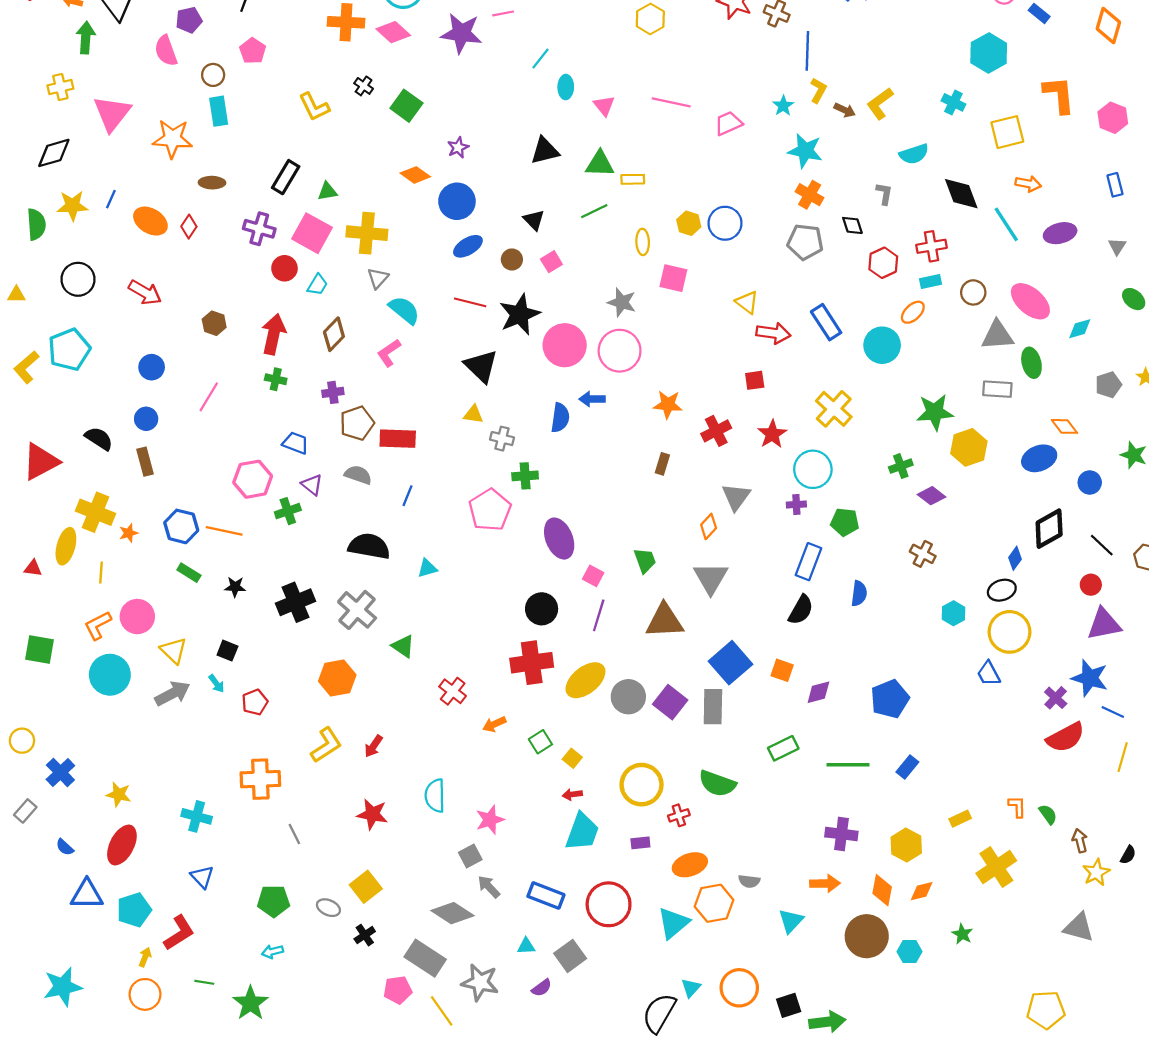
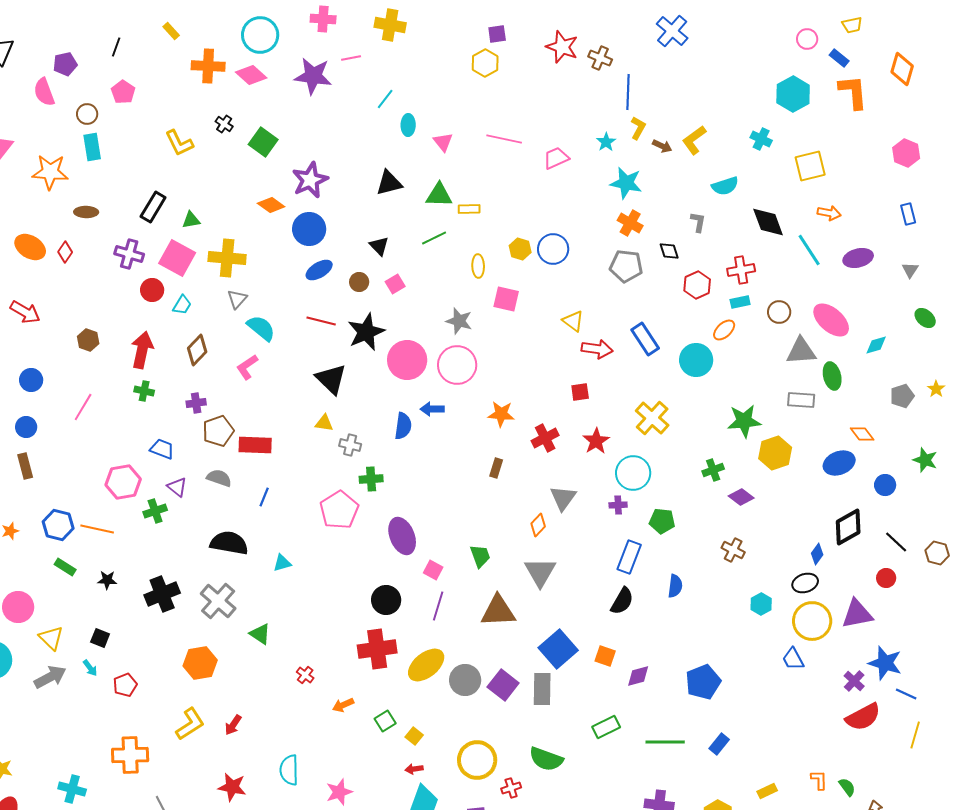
orange L-shape: (1059, 95) -> (853, 92), moved
purple star: (458, 147) -> (310, 180), size x1.8
purple triangle: (1104, 624) -> (857, 614), moved
red cross: (453, 691) -> (305, 675), size x0.7

